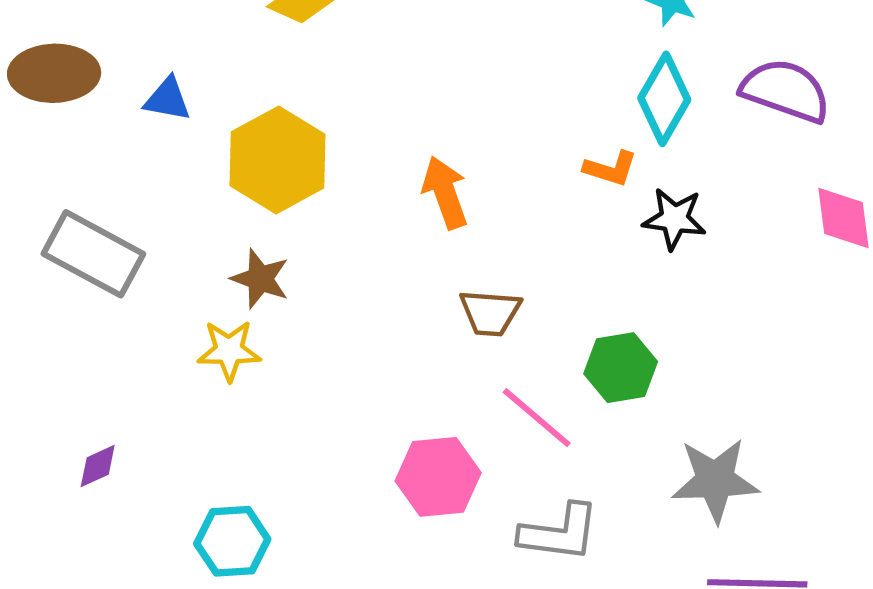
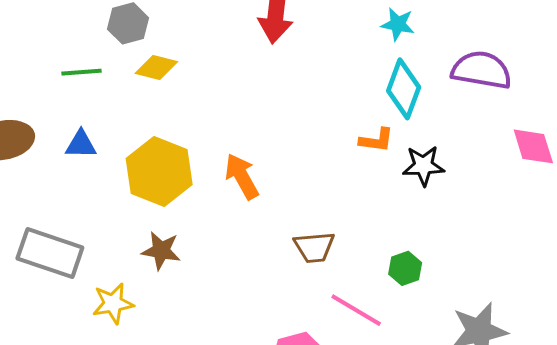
orange arrow: (445, 193) -> (242, 176), moved
yellow star: (229, 350) -> (113, 303), moved
green hexagon: (621, 368) -> (405, 268), size x0.7

